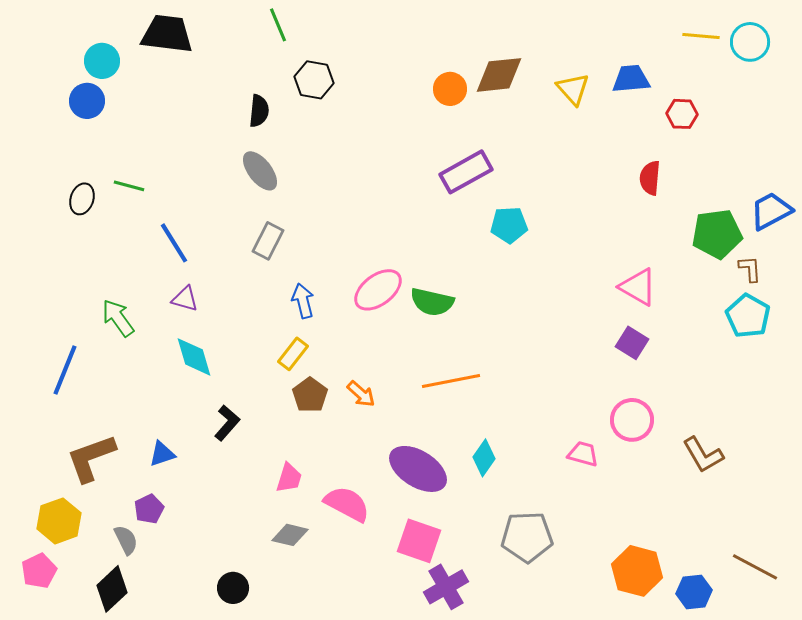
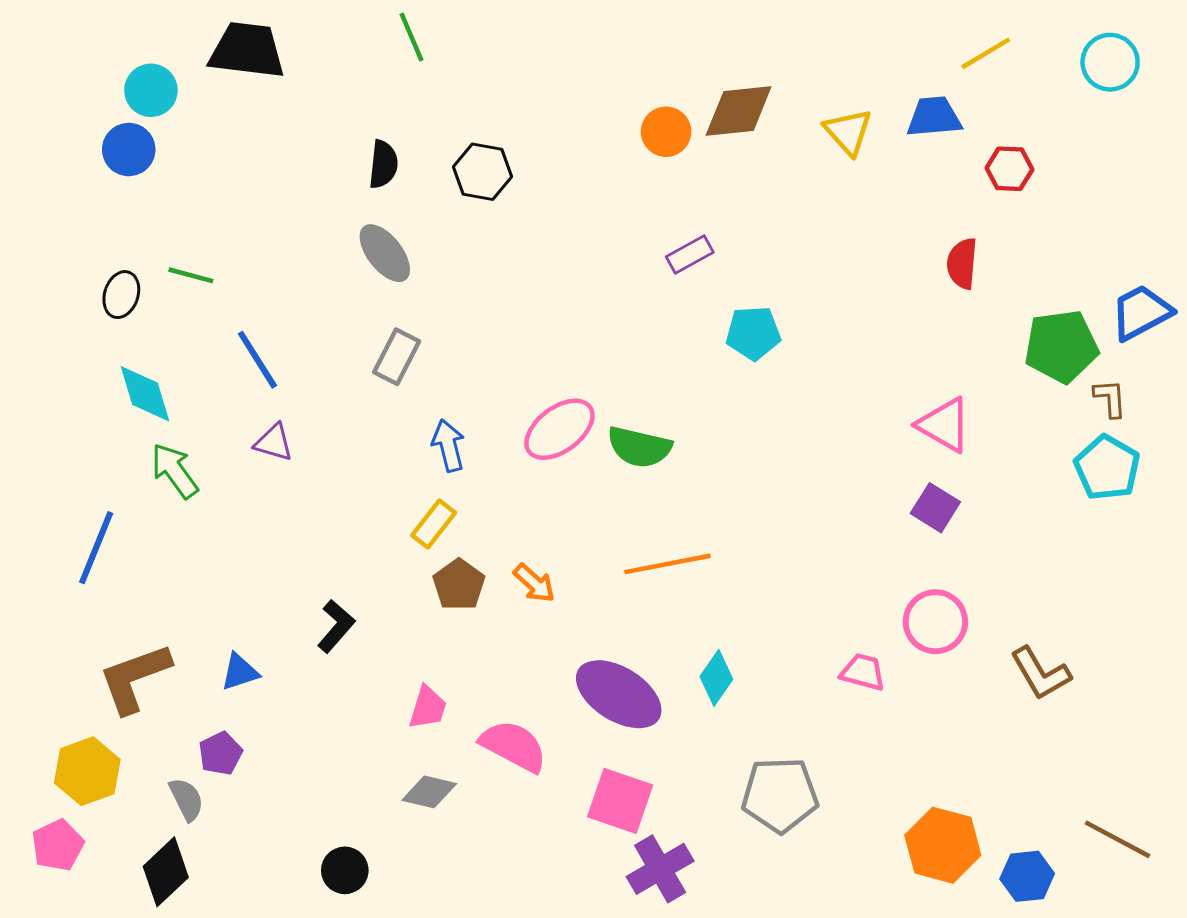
yellow line: (701, 36) -> (986, 53), moved, turned -36
black hexagon: (314, 80) -> (482, 172), moved
purple rectangle: (466, 172) -> (690, 255), size x0.6
cyan diamond: (194, 357) -> (145, 394), moved

